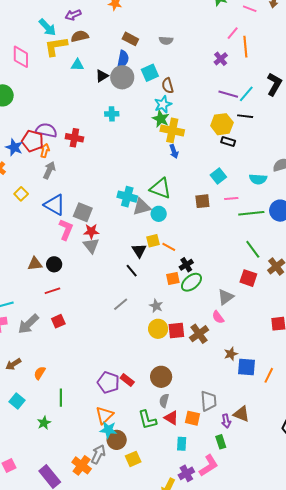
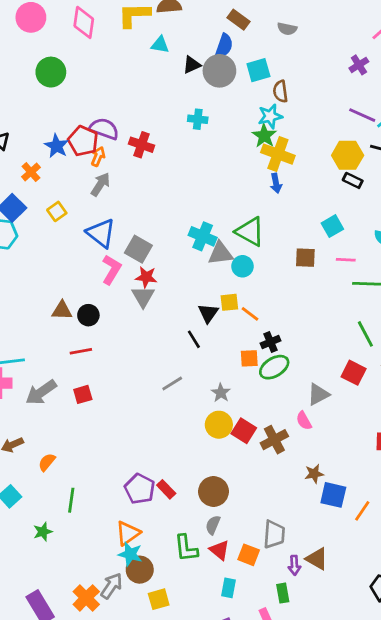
red square: (176, 330) -> (244, 431), turned 30

